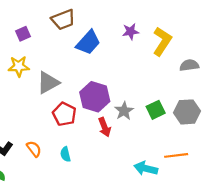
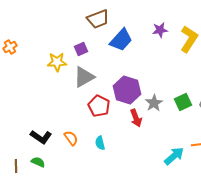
purple square: (23, 34) -> (81, 49), moved
cyan arrow: (146, 168) -> (174, 156), turned 125

